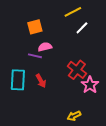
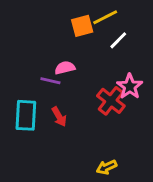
orange square: (35, 27) -> (82, 26), moved
pink star: (90, 85) -> (130, 86), moved

